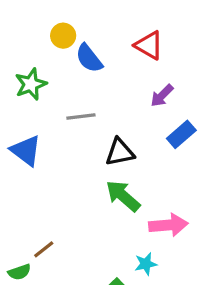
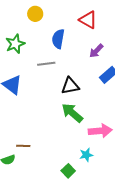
blue semicircle: (89, 58) -> (58, 39), moved, turned 48
brown line: (44, 249) -> (23, 146), turned 40

